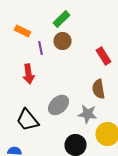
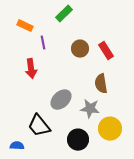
brown circle: (62, 41) -> (80, 49), moved
black trapezoid: (28, 120) -> (39, 126), moved

